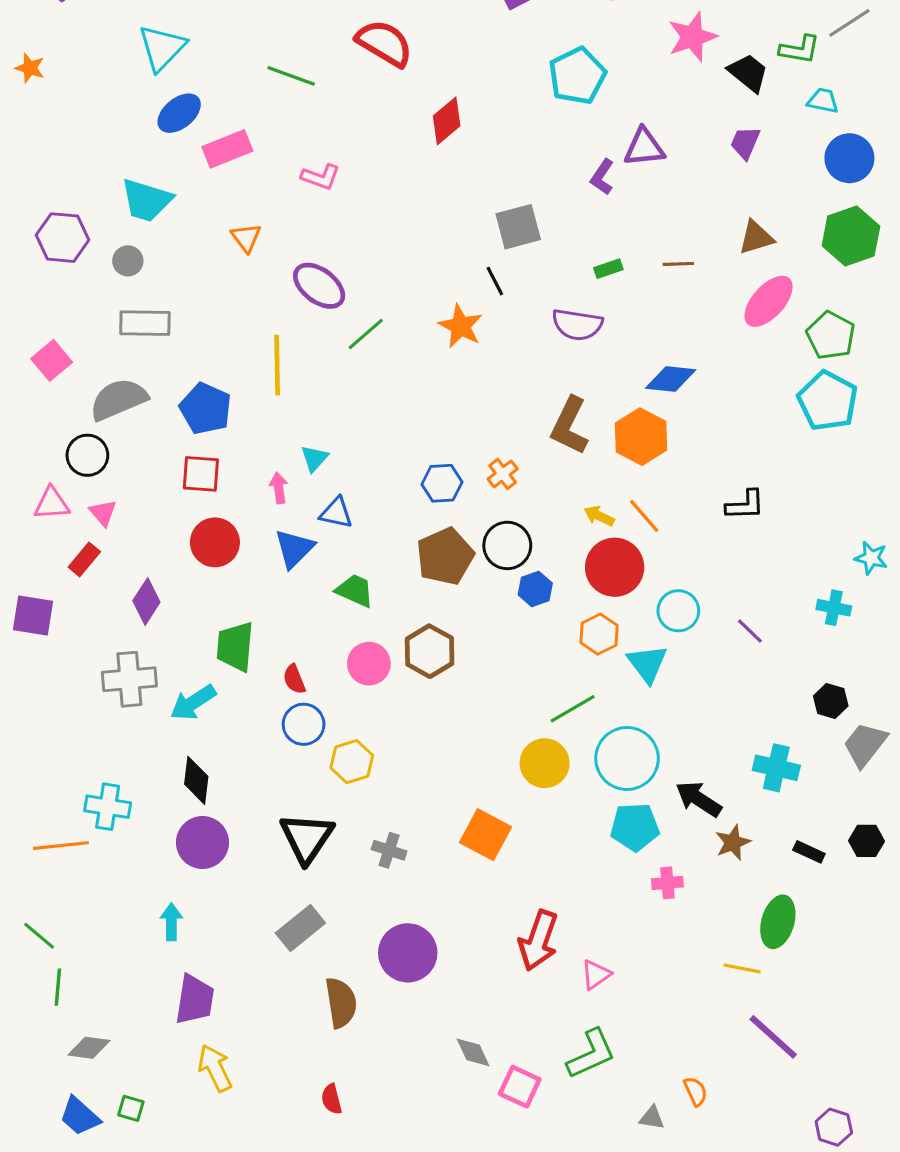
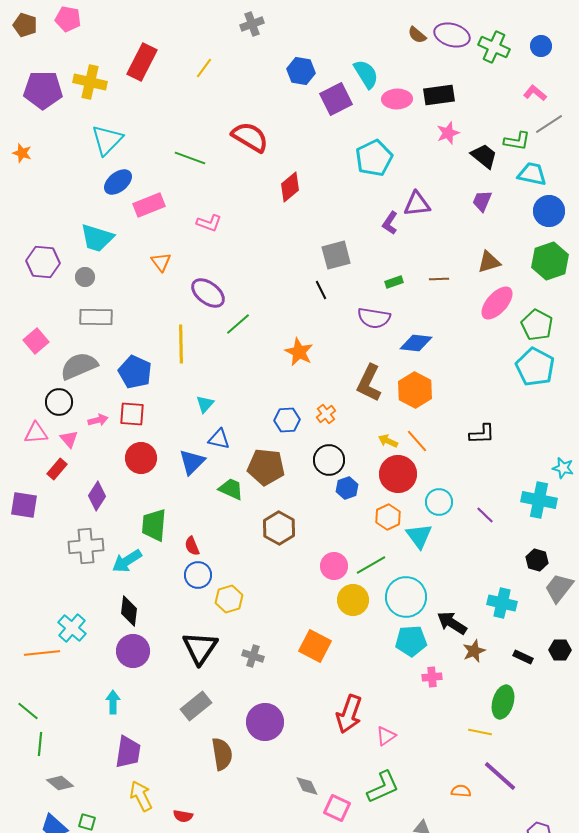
pink star: (692, 37) -> (448, 133), size x0.7
cyan trapezoid: (823, 101) -> (532, 174), size x1.4
orange star: (461, 326) -> (299, 352), moved
blue diamond: (671, 379) -> (416, 343), moved
pink arrow: (279, 488) -> (98, 420), moved, turned 84
brown pentagon: (445, 556) -> (266, 467), moved, turned 30
cyan cross: (834, 608) -> (539, 500), size x1.6
pink circle: (369, 664) -> (334, 566), moved
cyan cross: (108, 807) -> (72, 628), turned 32
gray diamond: (89, 1048) -> (60, 783), turned 32
orange semicircle: (695, 1091) -> (461, 791), moved, turned -60
red semicircle: (332, 1099) -> (183, 816), moved, turned -66

